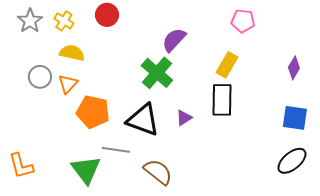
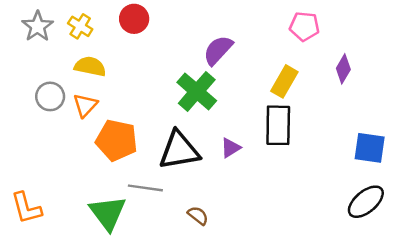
purple diamond: (294, 68) -> (343, 69), moved
black triangle: (143, 120) -> (179, 150), turned -30
brown semicircle: (158, 172) -> (198, 216), size x0.6

